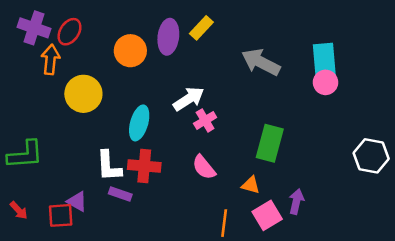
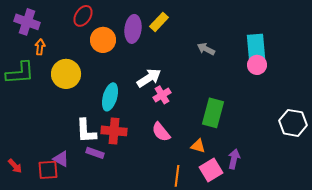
red ellipse: (69, 32) -> (83, 16), moved
orange arrow: (50, 60) -> (40, 47), size x0.7
gray arrow: (261, 62) -> (206, 49), size x0.6
green L-shape: (25, 155) -> (20, 73), moved

